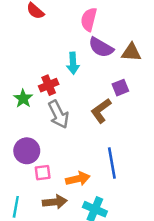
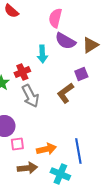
brown triangle: (131, 52) -> (90, 45), turned -36
blue line: (112, 163) -> (78, 151), moved

